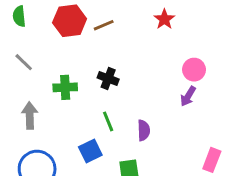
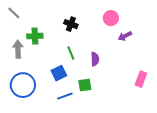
pink circle: (194, 70) -> (111, 18), moved
green cross: (65, 87) -> (35, 36), moved
purple arrow: (188, 96) -> (125, 36), turned 32

